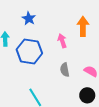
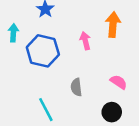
gray semicircle: (65, 70) -> (76, 87), moved

